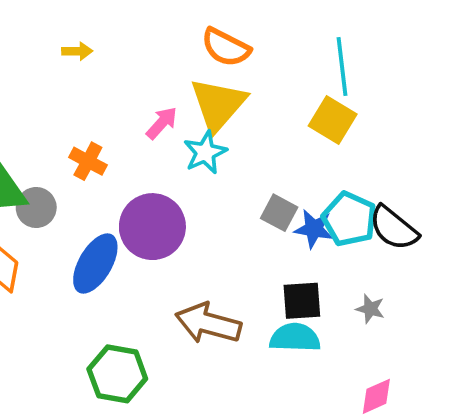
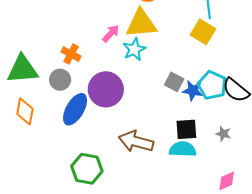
yellow triangle: (218, 105) -> (141, 24), turned 44
gray circle: (36, 207) -> (60, 80), moved

